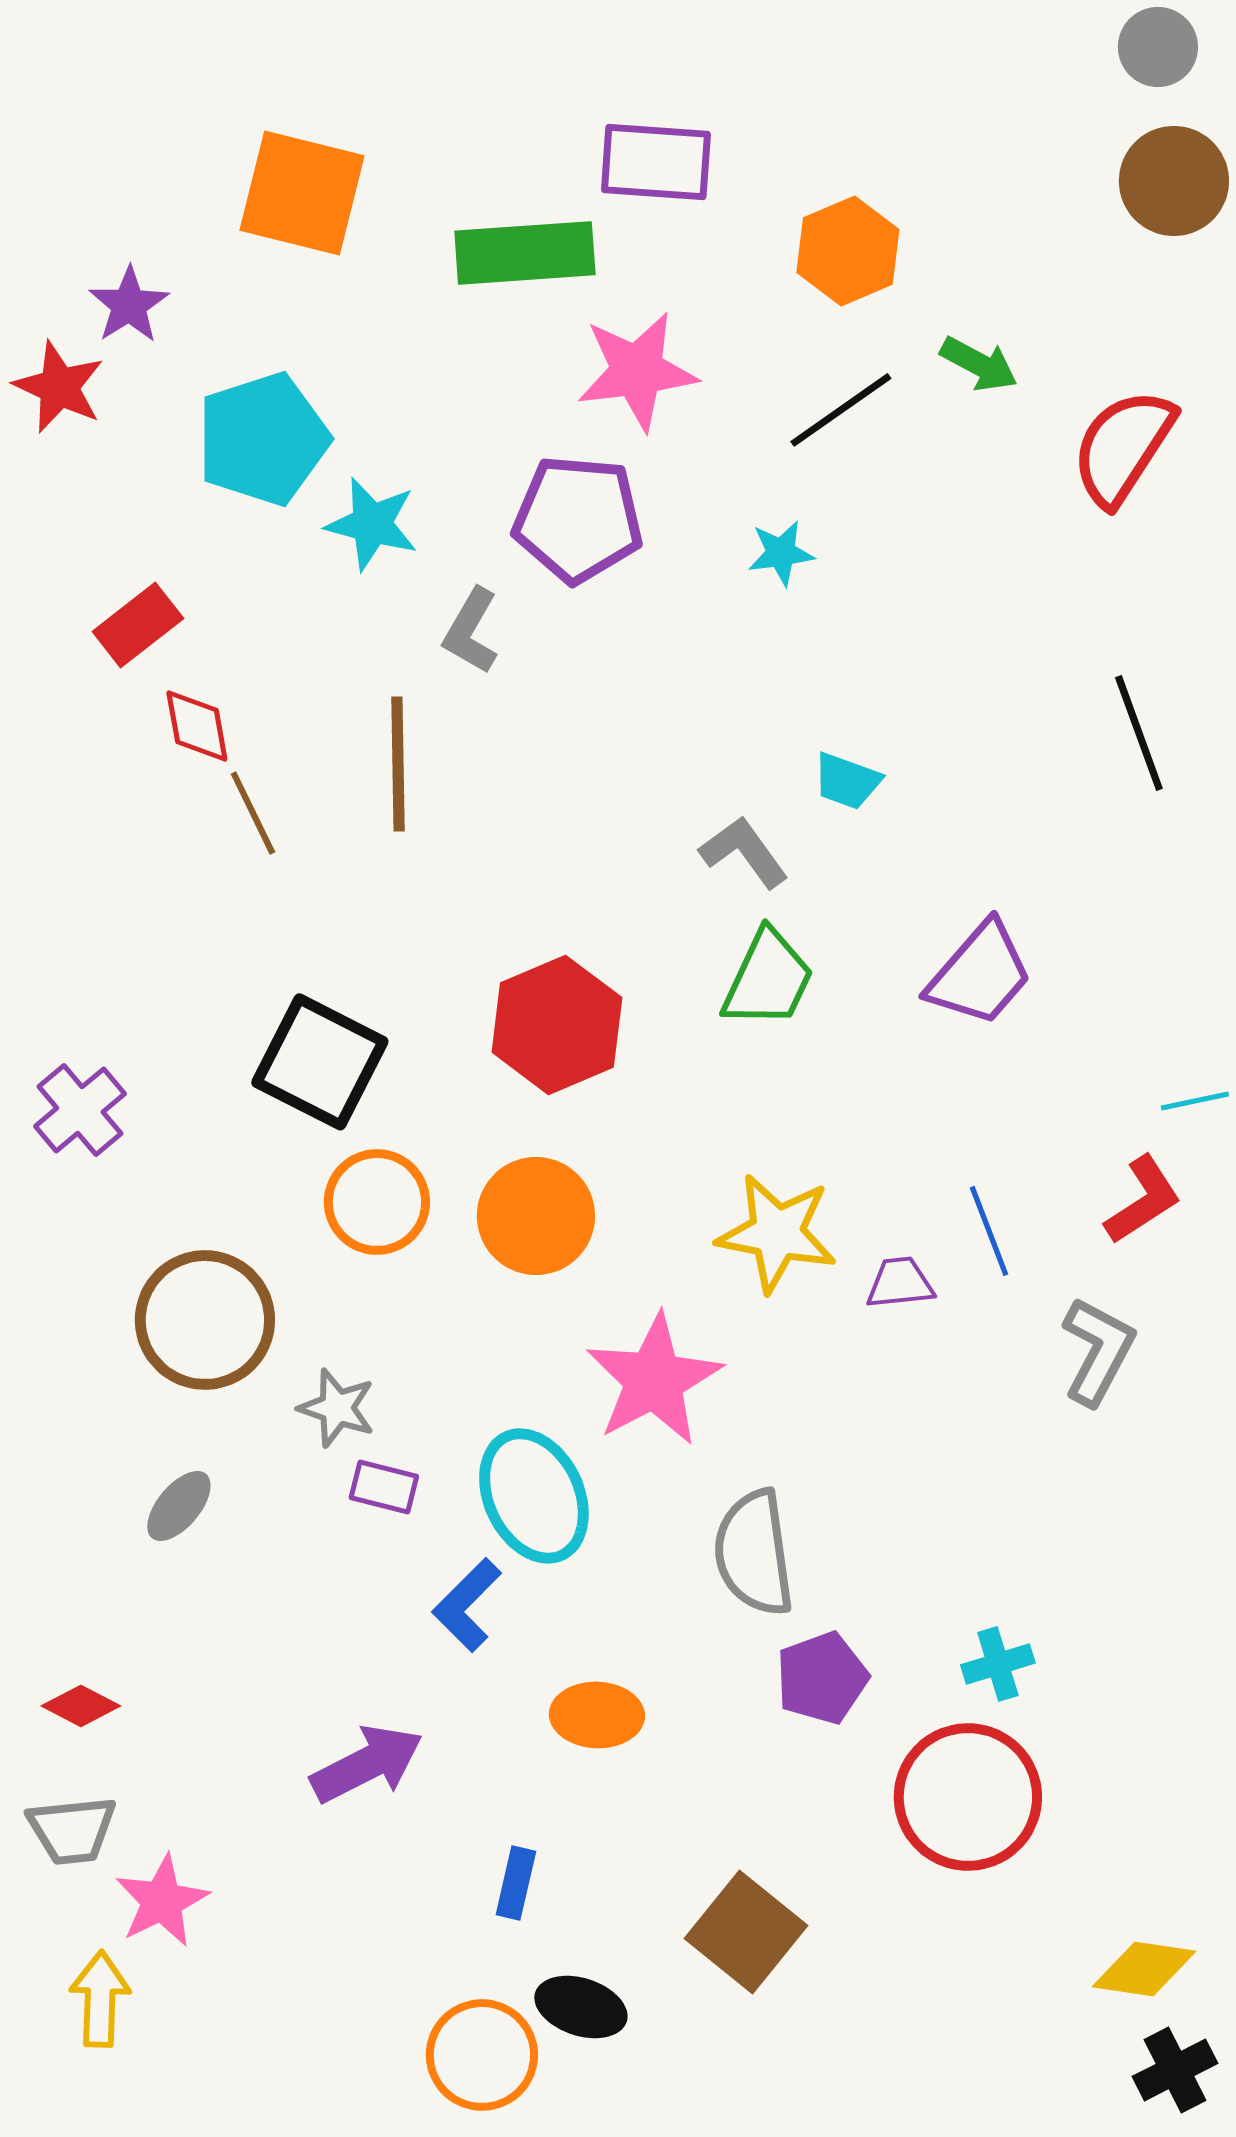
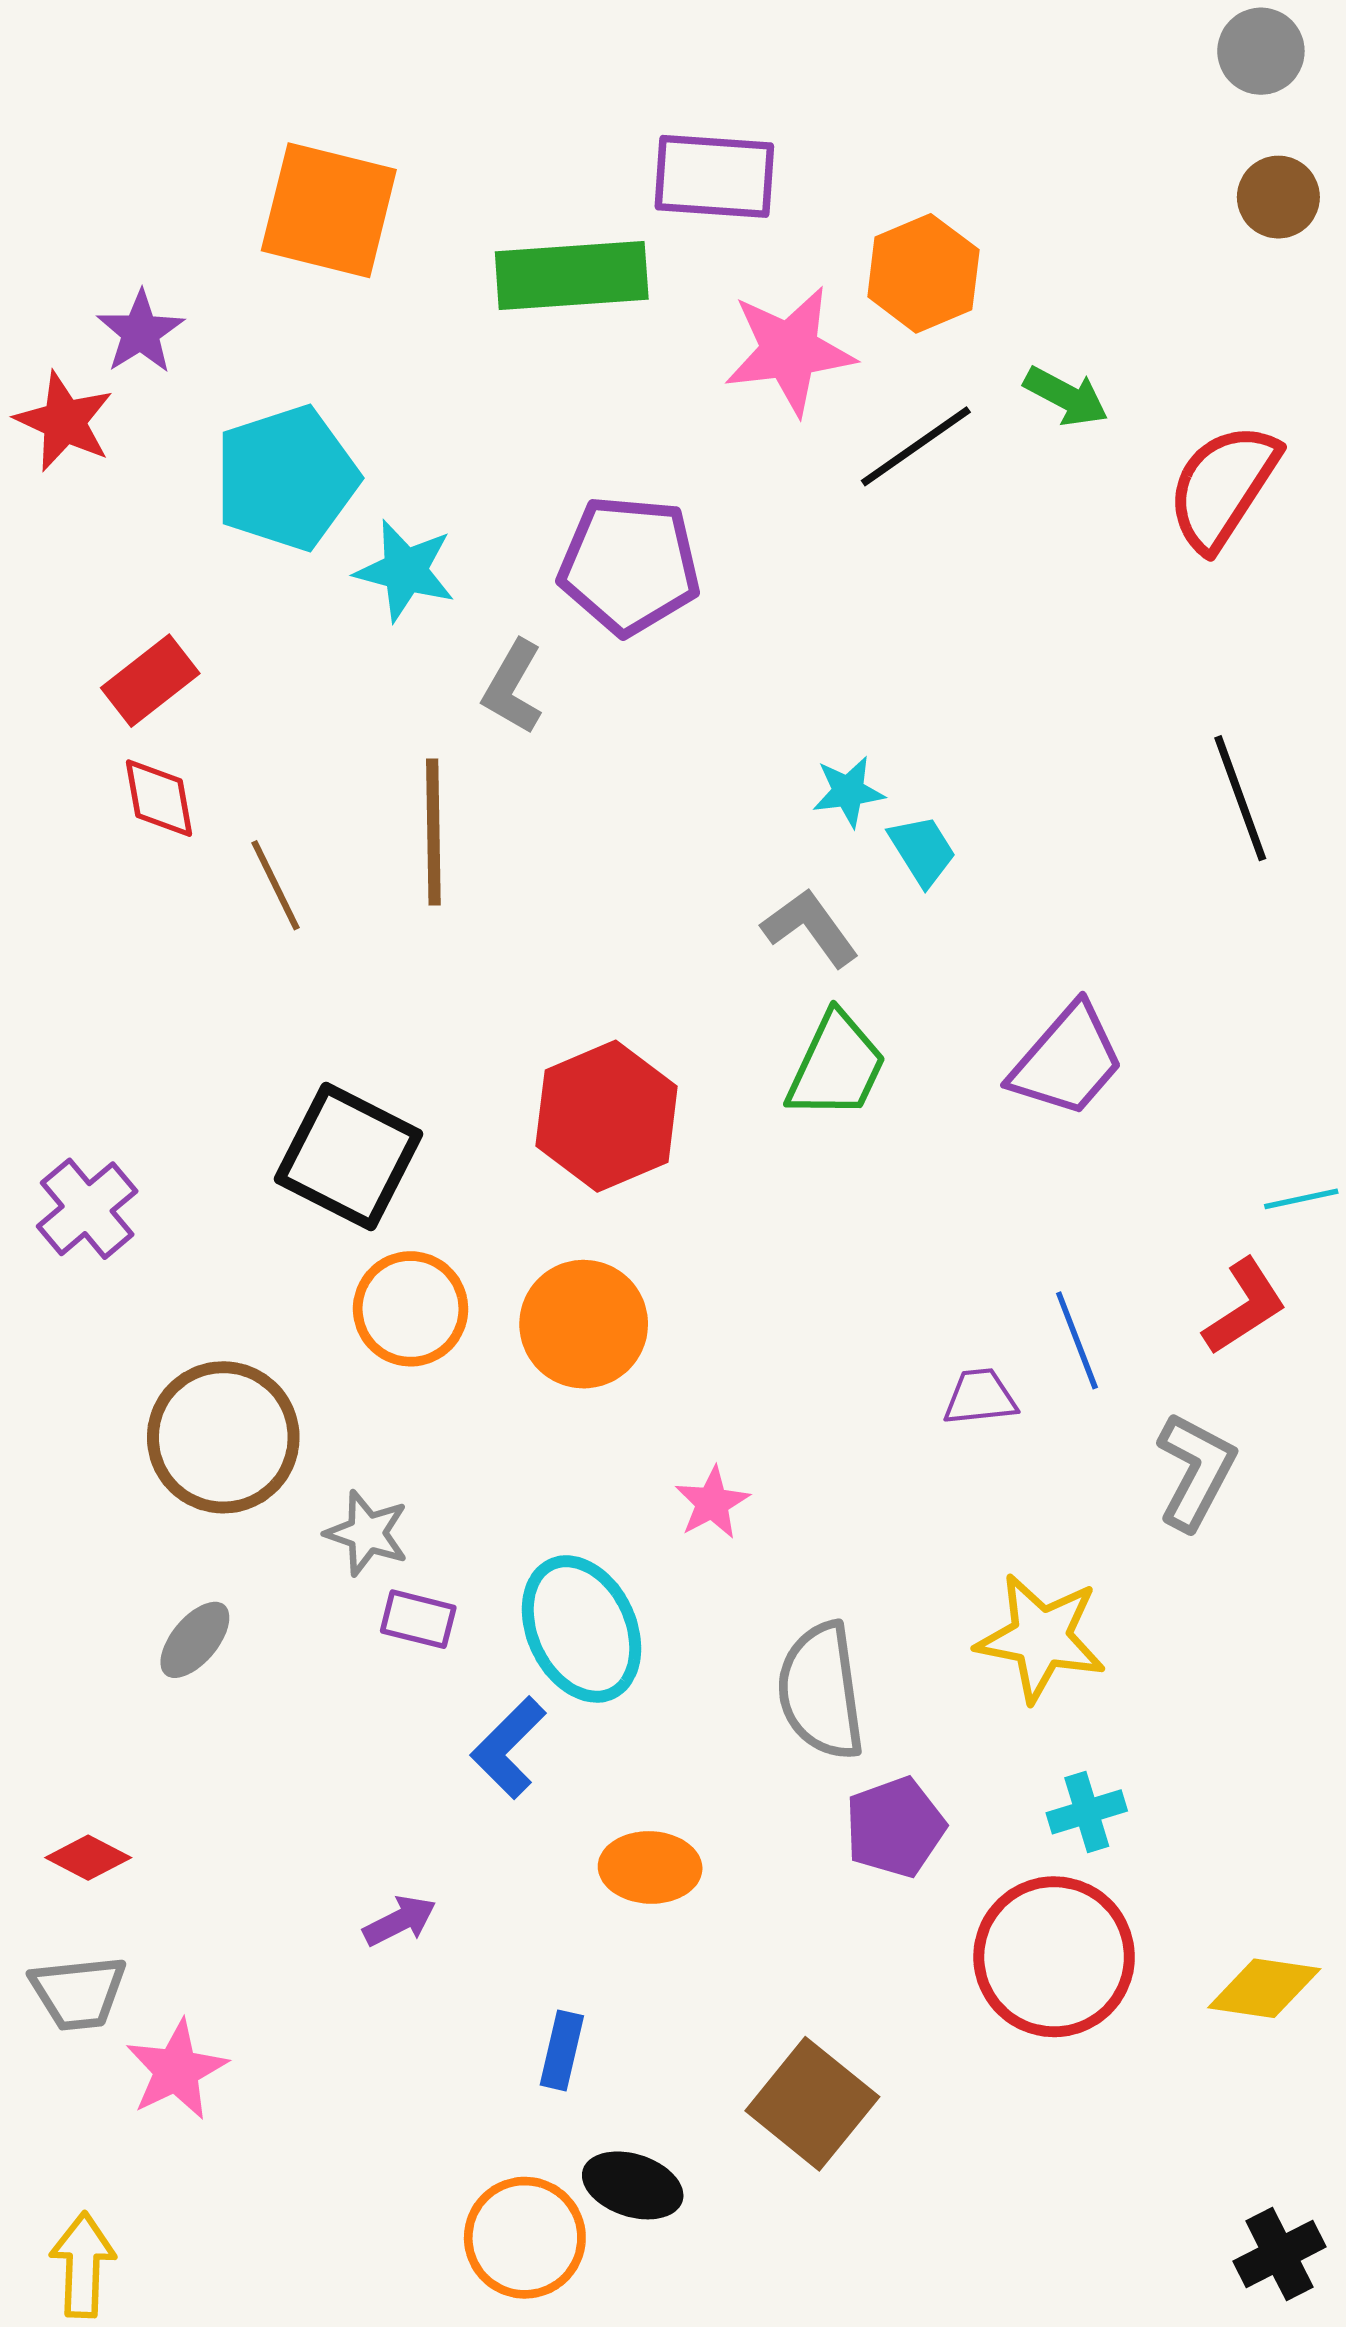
brown circle: (1174, 181) -> (1278, 197), size x0.7
pink star: (637, 371) -> (789, 351), moved
cyan star: (781, 553) -> (848, 792), moved
red diamond: (197, 726) -> (159, 798), moved
cyan trapezoid: (847, 781) -> (922, 850), turned -142
yellow star: (777, 1233) -> (1041, 1638), moved
pink star: (654, 1380) -> (712, 1503), size x0.5
purple arrow: (367, 1764) -> (400, 1921), size x0.6
yellow diamond: (1144, 1969) -> (1264, 1988), moved
yellow arrow: (100, 1999) -> (83, 2265), moved

